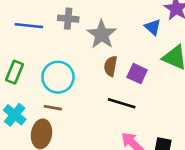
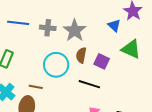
gray cross: (68, 19) -> (48, 28), moved
cyan circle: (58, 77) -> (56, 65), moved

